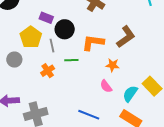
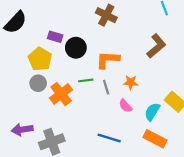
brown L-shape: (126, 37) -> (156, 46), moved
gray line: (52, 46) -> (106, 87), moved
gray circle: (14, 60) -> (38, 83), moved
orange cross: (48, 71) -> (61, 94), size x1.5

